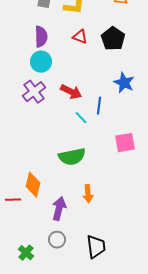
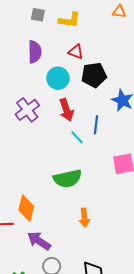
black pentagon: (113, 39) -> (94, 75), moved, turned 30
cyan circle: (41, 62) -> (58, 78), moved
red arrow: (71, 92) -> (66, 110), turned 45
purple arrow: (59, 209) -> (39, 241), moved, turned -70

